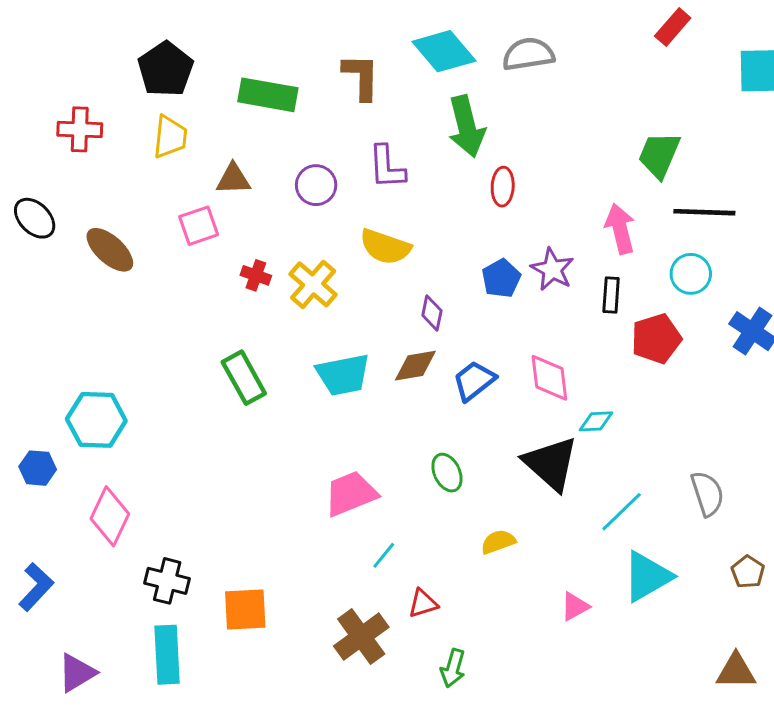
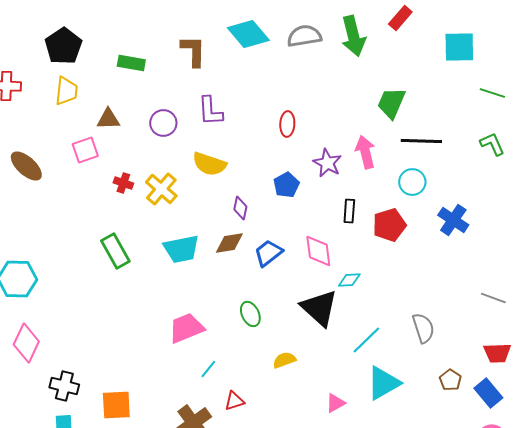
green rectangle: (268, 95) -> (131, 63), size x0.7
green arrow: (467, 126) -> (353, 36), moved
purple star: (552, 269) -> (327, 163), moved
black rectangle: (611, 295) -> (349, 211), moved

